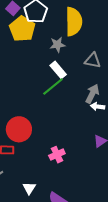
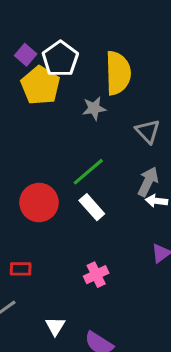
gray triangle: (93, 60) -> (148, 131), turned 36
white rectangle: (58, 70) -> (92, 207), moved
red circle: (19, 129) -> (39, 203), moved

